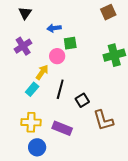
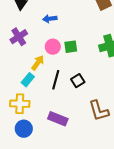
green square: (70, 43) -> (71, 47), moved
black square: (82, 100) -> (78, 81), moved
yellow cross: (31, 122) -> (20, 104), moved
blue circle: (37, 147) -> (24, 129), moved

